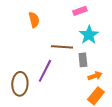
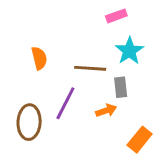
orange semicircle: (34, 20) -> (39, 58), moved
orange arrow: (95, 76) -> (106, 110), moved

